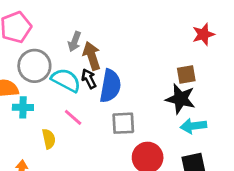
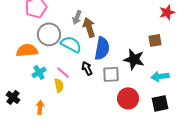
black arrow: (89, 79) -> (87, 68), moved
black star: (180, 99) -> (134, 59), moved
cyan cross: (23, 107) -> (39, 72), moved, turned -32
pink line: (73, 117) -> (63, 72), moved

